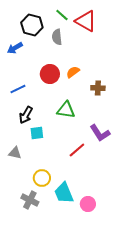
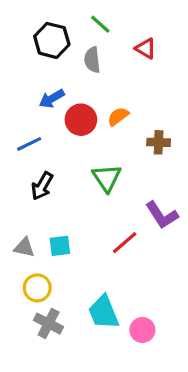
red triangle: (86, 21) -> (146, 48), moved, size x0.6
blue arrow: (15, 48) -> (52, 99), moved
green triangle: (66, 110) -> (107, 178), turned 48
cyan square: (37, 133) -> (60, 246), moved
yellow circle: (42, 178) -> (37, 288), moved

